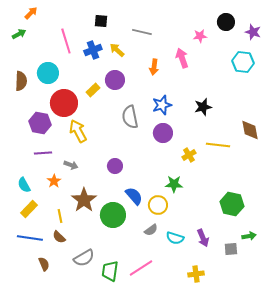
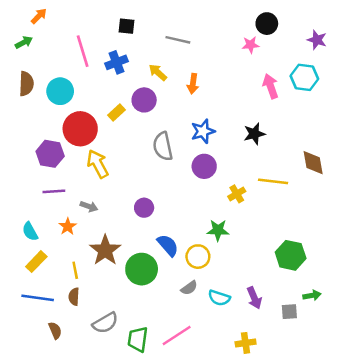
black circle: (226, 22) -> (267, 24), moved
yellow arrow: (117, 50) -> (158, 72), moved
pink arrow: (182, 58) -> (271, 86), moved
brown semicircle: (21, 81) -> (26, 84), moved
brown semicircle: (59, 237) -> (74, 297), turned 48

